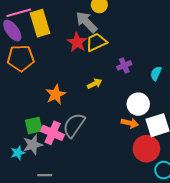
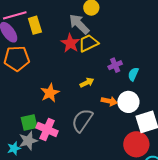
yellow rectangle: (40, 23) -> (35, 25), size x0.7
cyan semicircle: (156, 73) -> (133, 74), moved
orange arrow: (130, 123) -> (109, 101), moved
gray semicircle: (74, 125) -> (82, 120), moved

